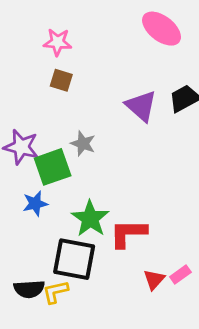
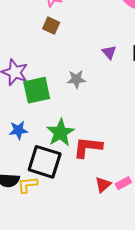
purple triangle: (141, 106) -> (109, 52), size x0.6
gray star: (83, 144) -> (76, 79), moved, turned -30
blue star: (35, 204) -> (18, 130), moved

